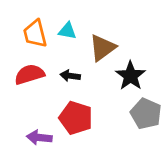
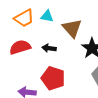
orange trapezoid: (35, 34) -> (24, 18), turned -105
brown triangle: (102, 48) -> (72, 28), turned -35

